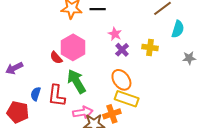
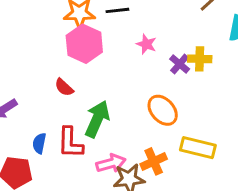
pink hexagon: (73, 47) -> (84, 44), moved
purple cross: (122, 50) -> (180, 64), moved
green arrow: (76, 81) -> (97, 119), turned 60
yellow rectangle: (127, 99) -> (198, 148), moved

